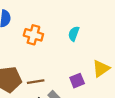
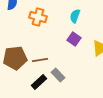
purple square: (77, 81) -> (74, 39), moved, turned -32

